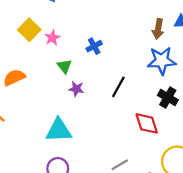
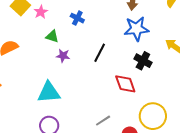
blue cross: (94, 46) -> (77, 18), turned -32
green triangle: (65, 66) -> (52, 36), turned -32

